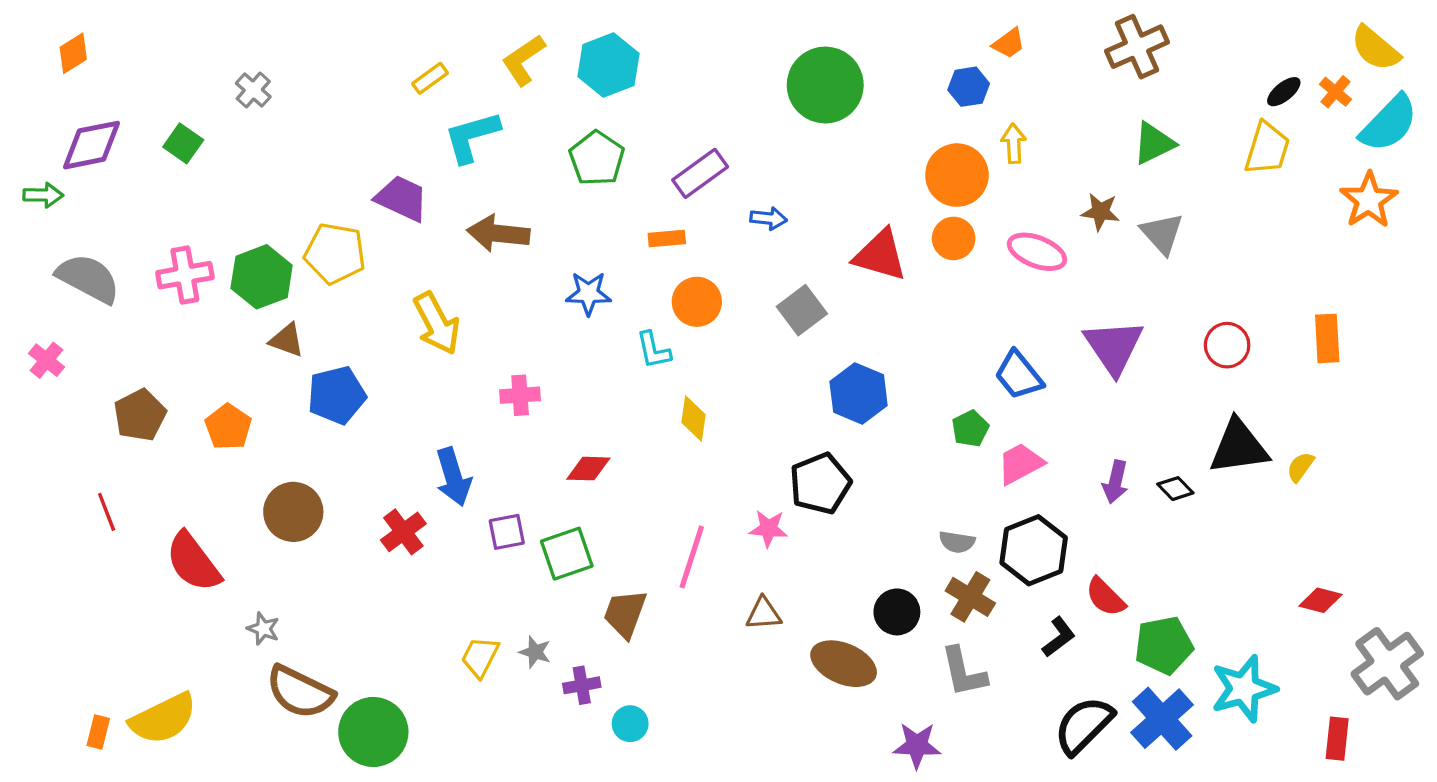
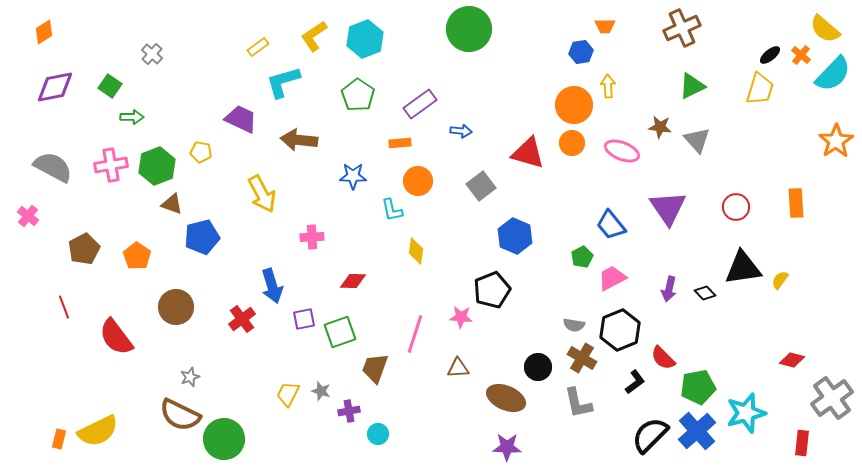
orange trapezoid: (1009, 43) -> (605, 26), turned 35
green circle: (825, 85) -> (469, 29), moved
green arrow: (43, 195) -> (132, 117), moved
orange star: (1369, 200) -> (836, 141), moved
yellow pentagon: (335, 253) -> (201, 152), size x0.6
gray star: (263, 629) -> (190, 377), moved, turned 30
purple star: (917, 745) -> (507, 447), moved

